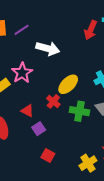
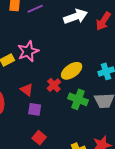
white arrow: (48, 49) -> (76, 17), moved, turned -45
purple square: (39, 129) -> (35, 109), turned 32

